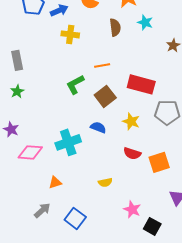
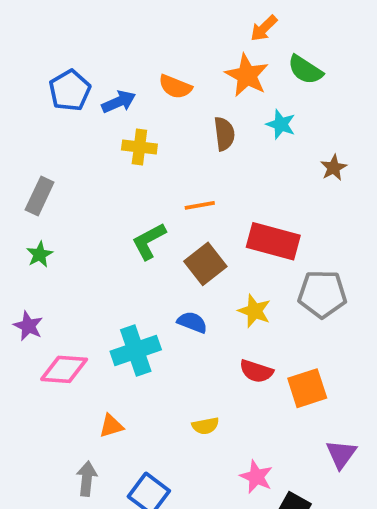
gray rectangle: (17, 60) -> (40, 196), turned 36
gray arrow: (42, 210) -> (87, 479), turned -42

